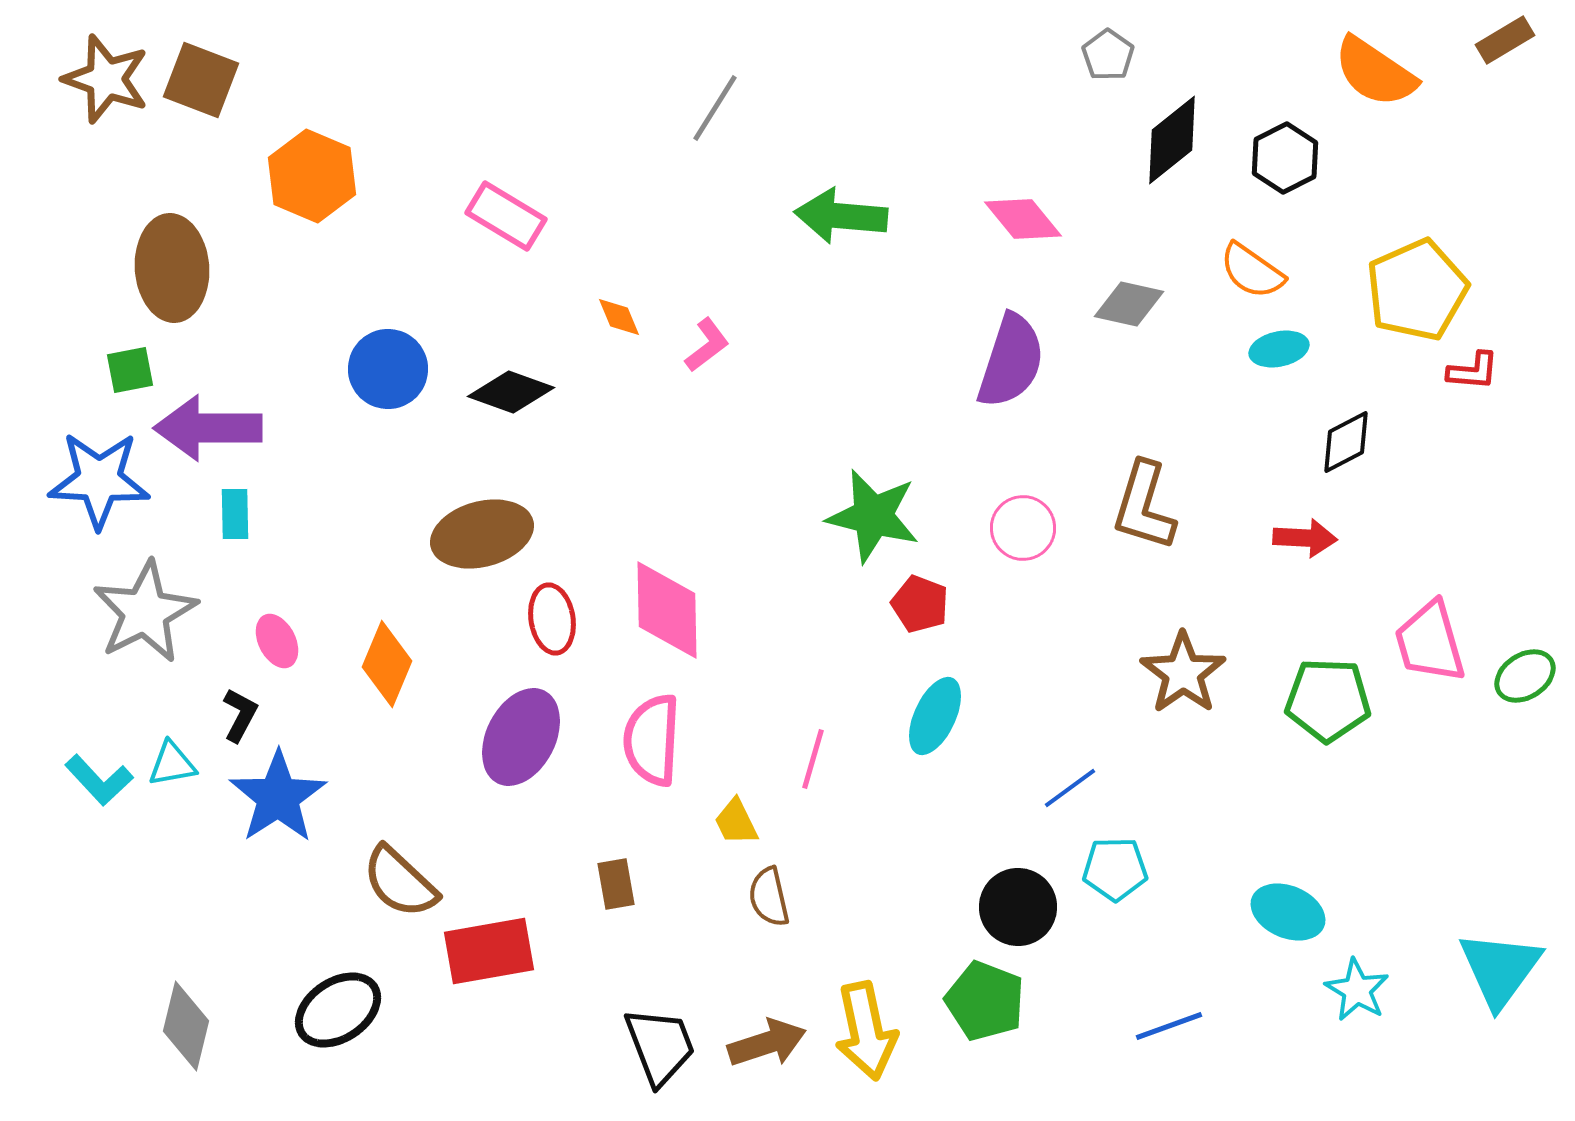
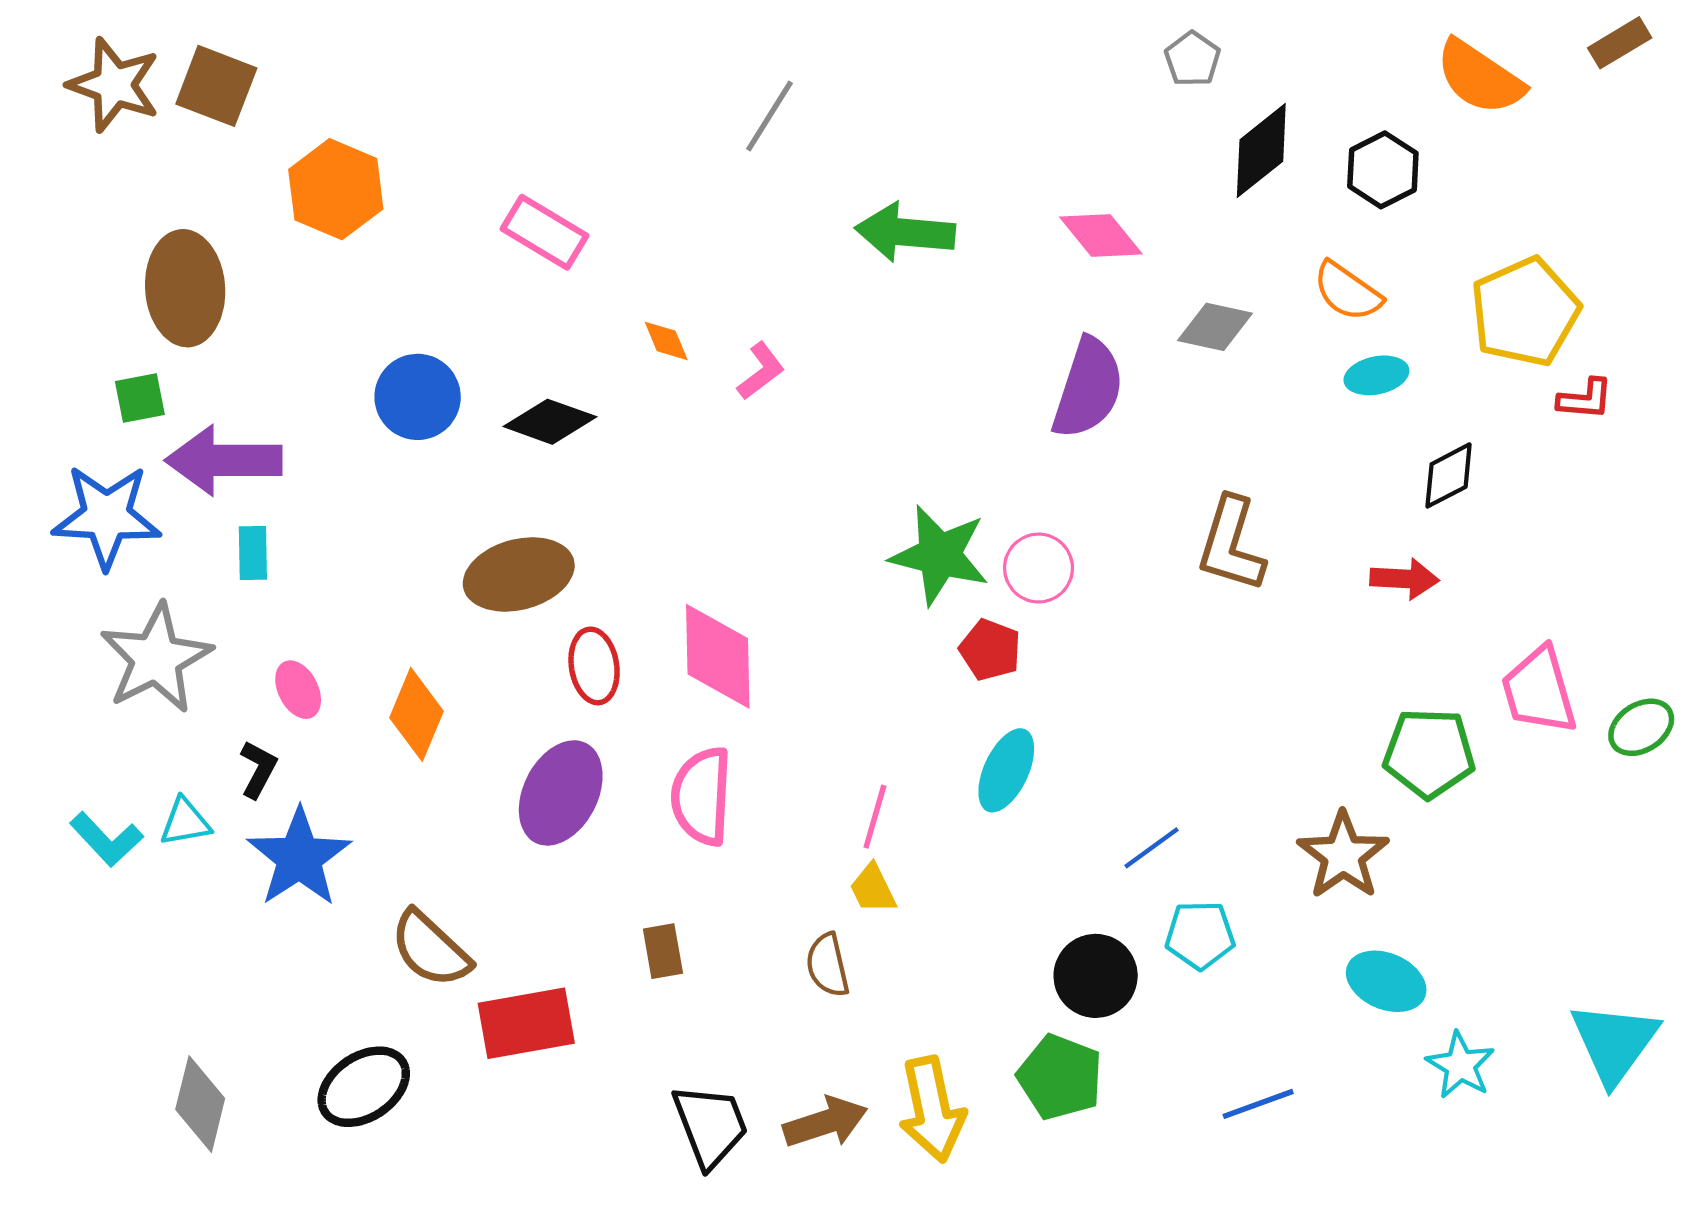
pink circle: (1023, 528) -> (1039, 568), moved
brown star: (1183, 673) -> (1343, 855), moved
yellow trapezoid: (736, 822) -> (873, 889), moved

